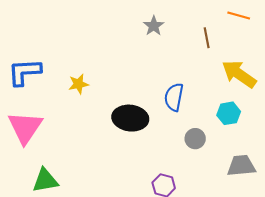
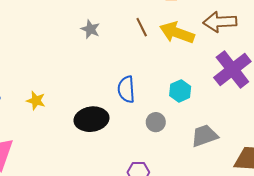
yellow arrow: (239, 74) -> (177, 33), moved
yellow star: (79, 84) -> (36, 101), turned -30

